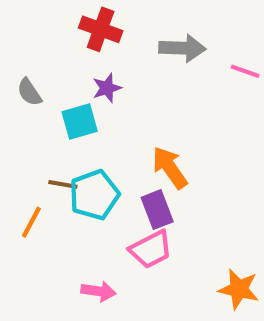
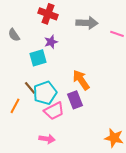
gray semicircle: (29, 92) -> (14, 35), moved
brown line: (63, 184) -> (30, 88), turned 40
pink trapezoid: (151, 249) -> (54, 111), moved

